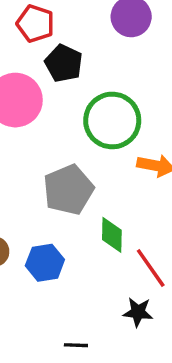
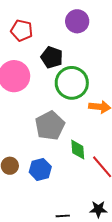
black pentagon: (64, 63) -> (52, 57), moved
black star: (138, 312) -> (98, 209), moved

